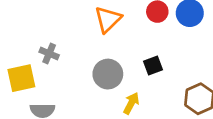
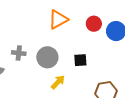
gray cross: (49, 54) -> (19, 53), moved, turned -32

